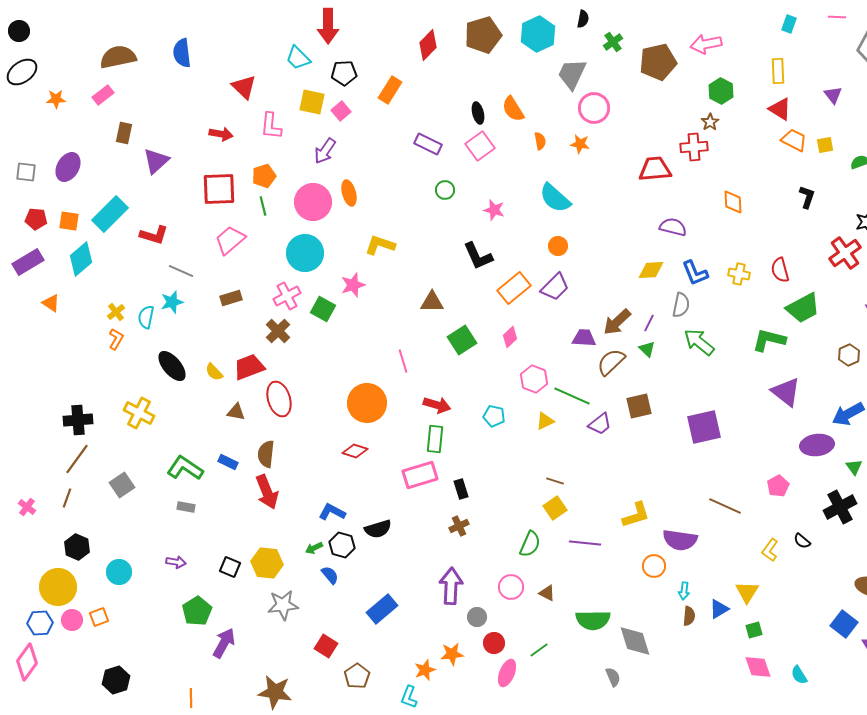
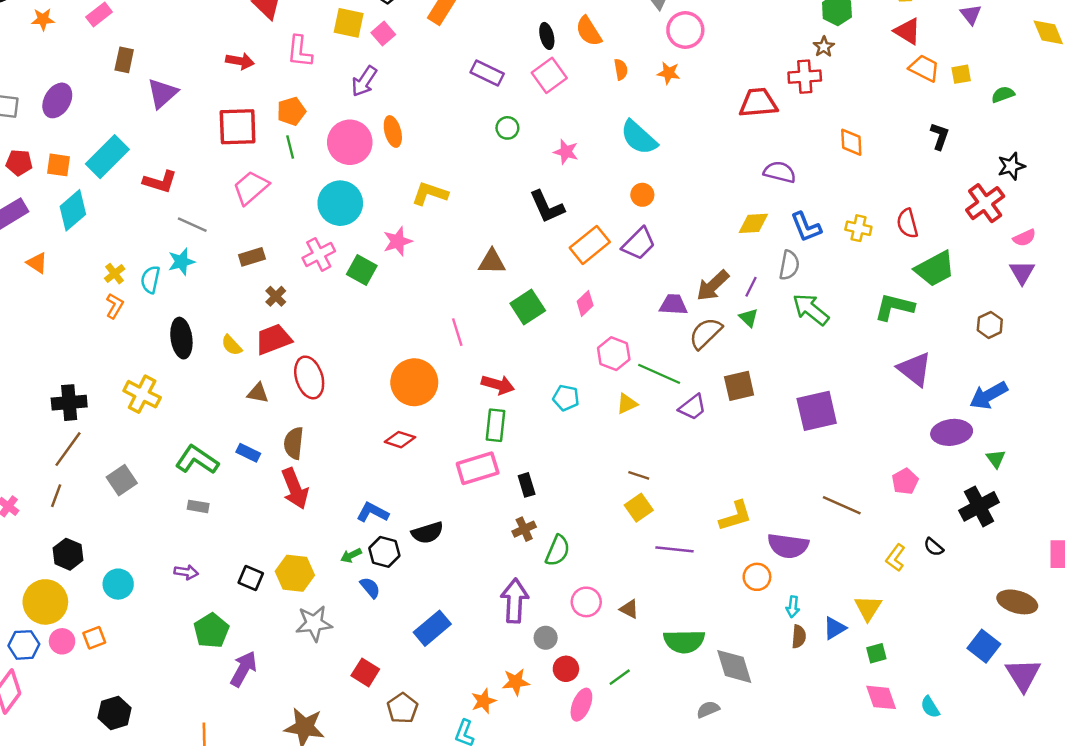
brown cross: (278, 331) -> (276, 296), moved, size x0.7
black ellipse: (172, 366) -> (181, 338), turned 32
green semicircle: (530, 544) -> (558, 551), moved
gray semicircle: (613, 677) -> (708, 709), turned -90

